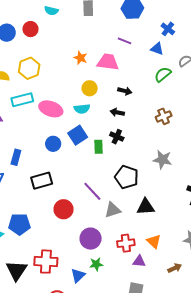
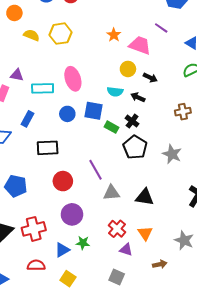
yellow circle: (90, 88) -> (128, 69), moved
cyan rectangle: (22, 100) -> (43, 88), moved
pink ellipse: (51, 109) -> (73, 79), turned 40
cyan semicircle: (82, 109) -> (115, 92), moved
blue square: (78, 135) -> (94, 111), turned 30
green rectangle: (98, 147) -> (112, 127), turned -72
black pentagon: (127, 177) -> (135, 147), moved
purple circle: (91, 239) -> (72, 214), moved
red cross: (126, 243) -> (117, 229), turned 36
red cross: (46, 262) -> (34, 229), turned -30

